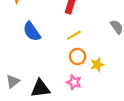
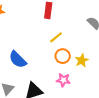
blue semicircle: (32, 32) -> (18, 59), moved

